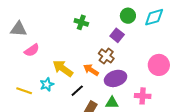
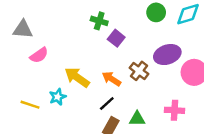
purple square: (117, 35) -> (116, 38), moved
brown cross: (106, 56) -> (139, 71), moved
purple ellipse: (116, 78) -> (167, 55), moved
black line: (77, 91) -> (107, 104), moved

